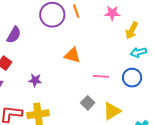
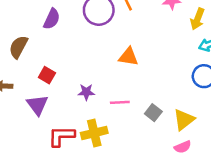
purple semicircle: (14, 35) -> (52, 19), moved
pink line: (101, 76) -> (120, 102), moved

